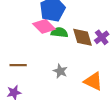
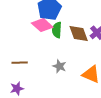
green semicircle: (59, 32) -> (57, 30), turned -91

